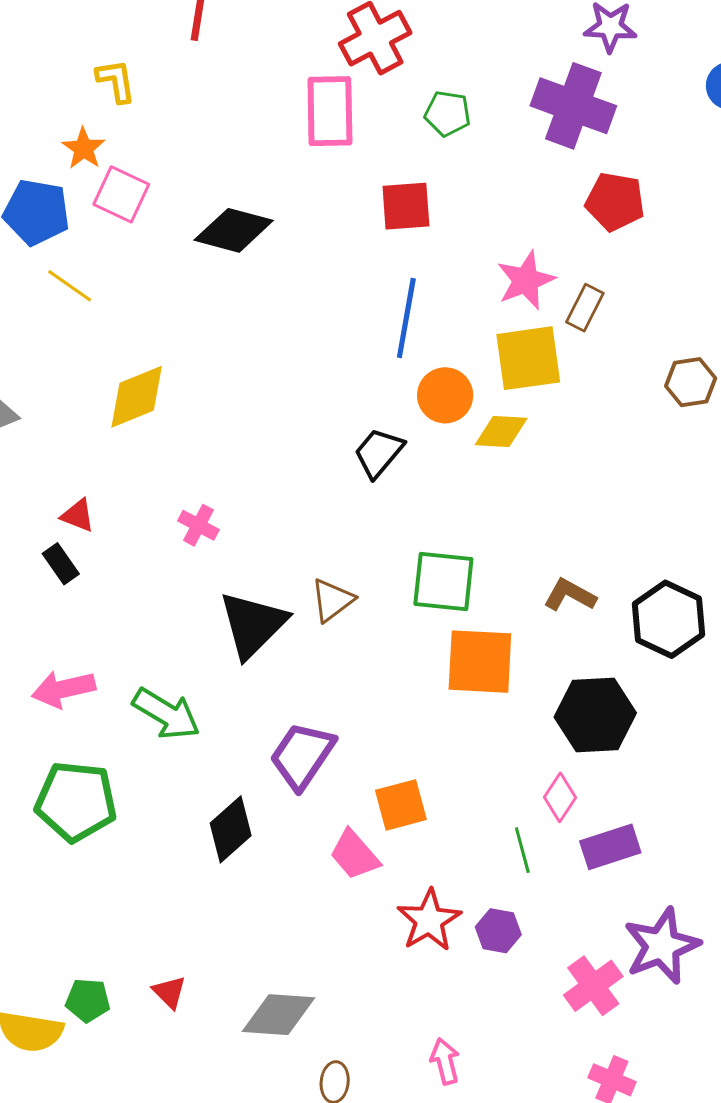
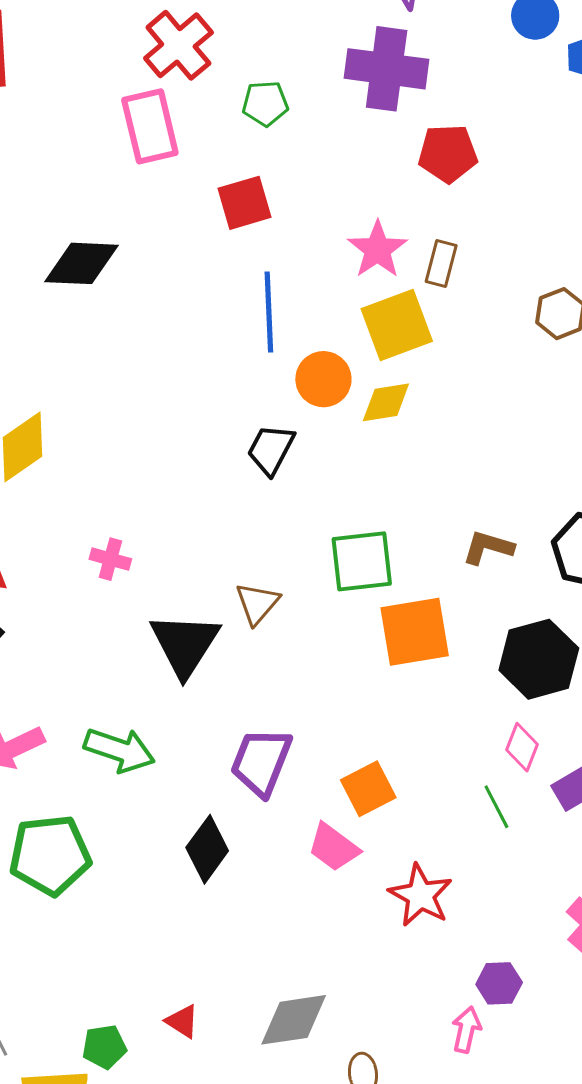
purple hexagon: (498, 931) -> (499, 983), moved
pink arrow: (445, 1061) -> (466, 1030), turned 39

